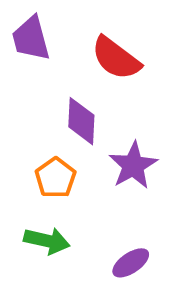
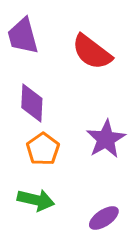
purple diamond: (81, 121) -> (32, 103), moved

